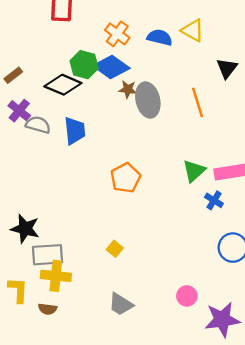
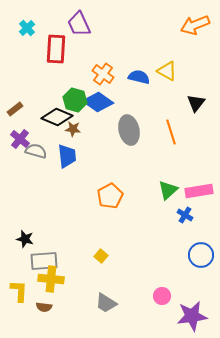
brown star: (128, 89) -> (73, 129), moved
black star: (25, 229) -> (25, 239), size x0.7

